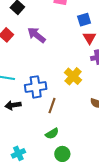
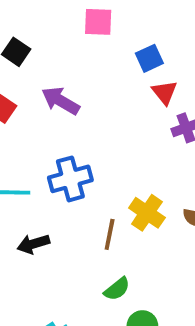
yellow cross: (73, 76) -> (147, 213), moved
blue cross: (36, 87) -> (70, 179), moved

